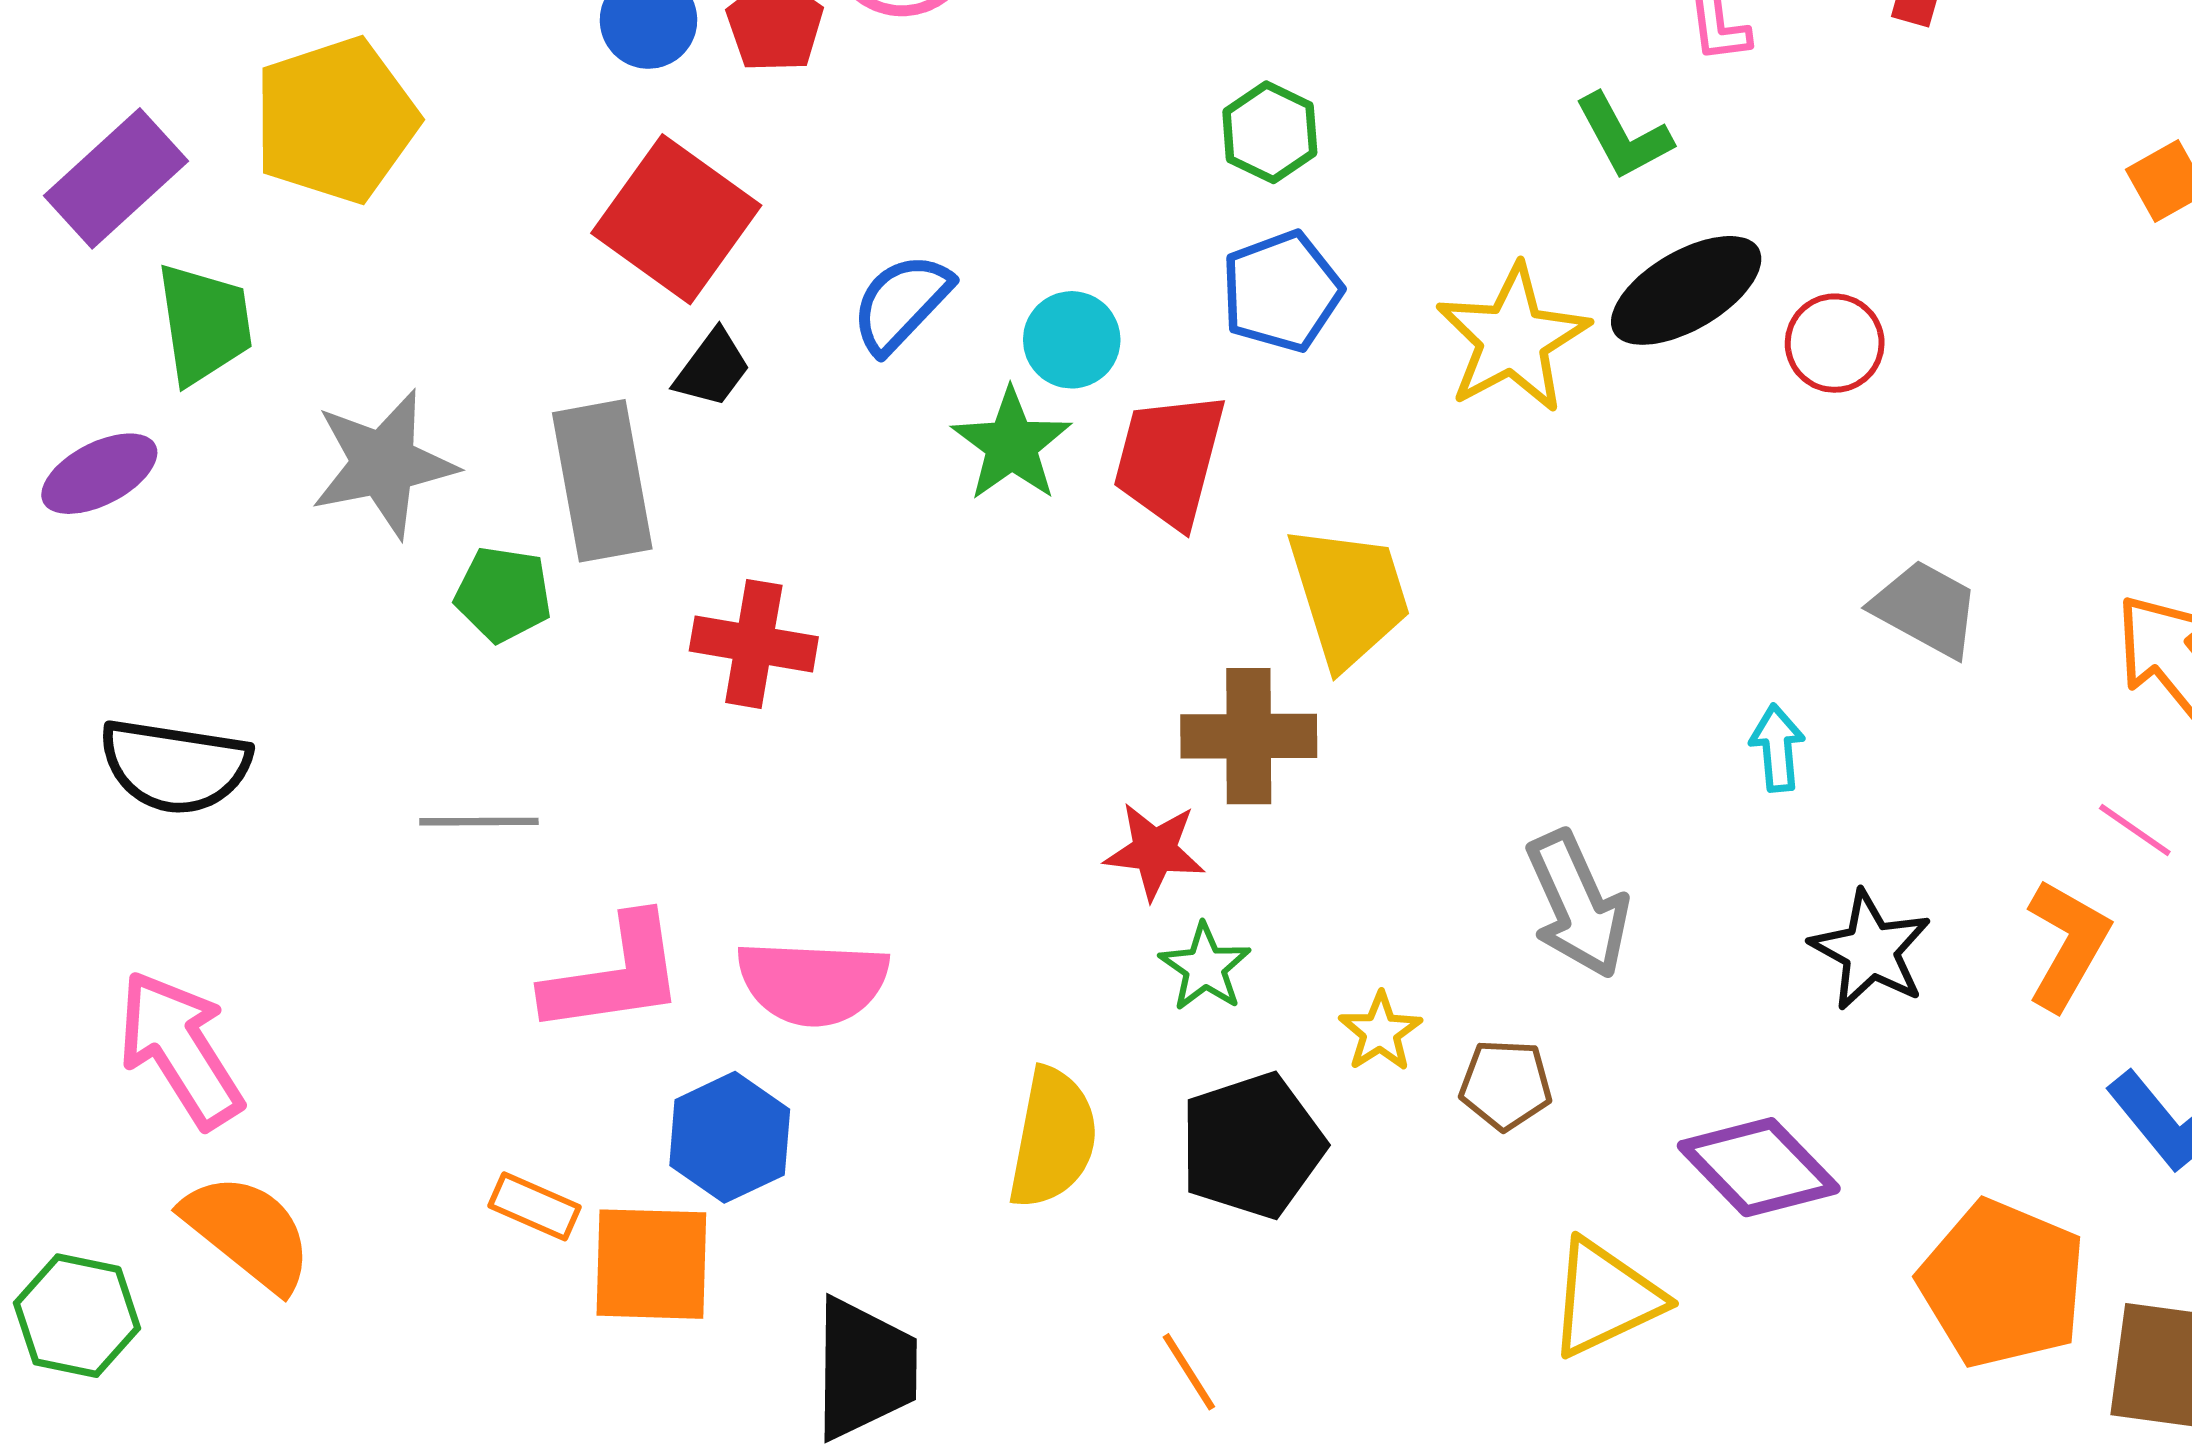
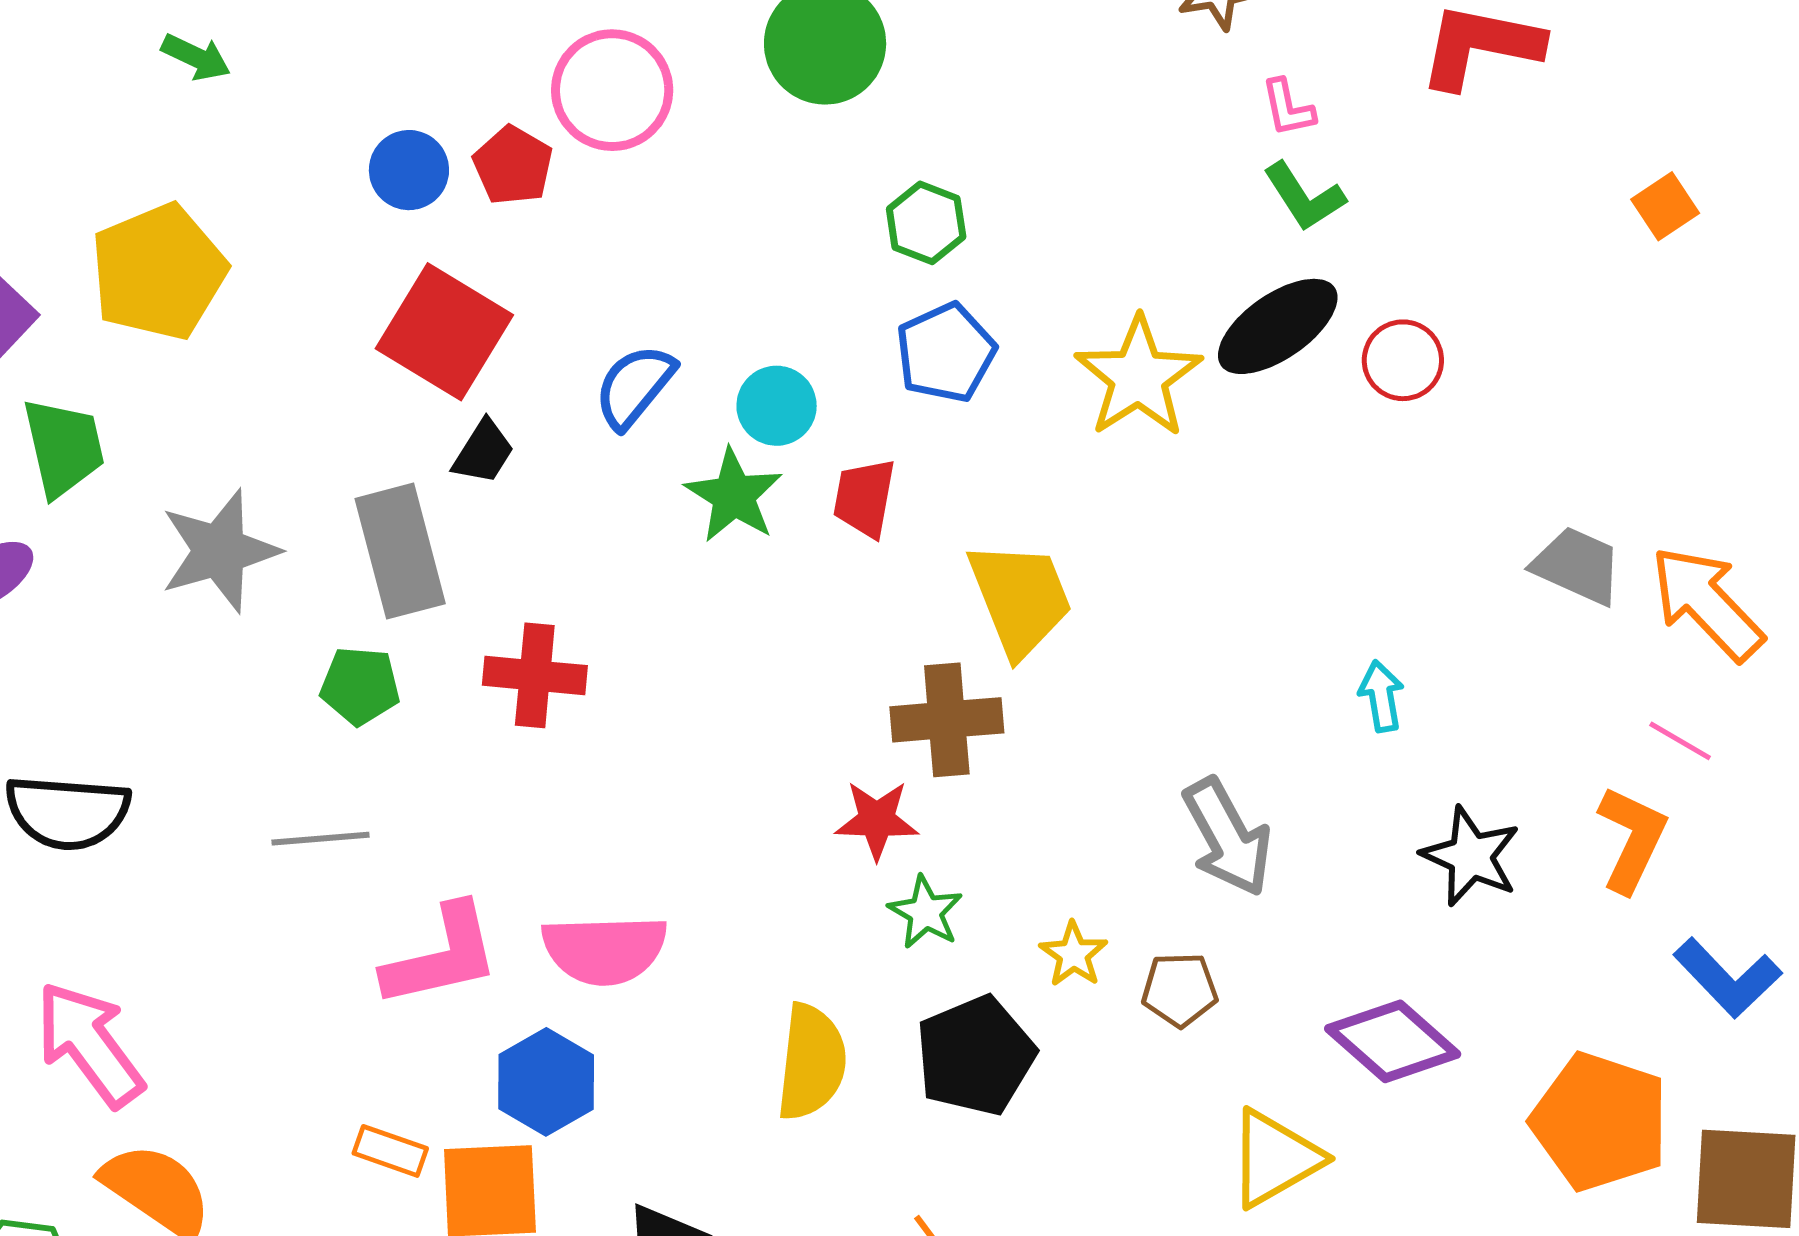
green L-shape: (1623, 136) -> (1304, 197), moved
red trapezoid: (1170, 460) -> (864, 498), size x0.7
green pentagon: (503, 594) -> (360, 686), moved
gray trapezoid: (1926, 609) -> (1577, 566), moved

